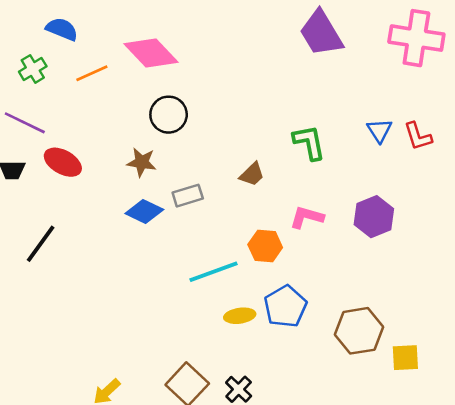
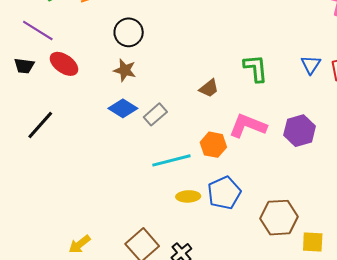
black circle: (169, 115) -> (129, 32), moved
gray rectangle: (188, 196) -> (155, 114), moved, turned -30
pink L-shape: (307, 217) -> (248, 126), size x1.4

